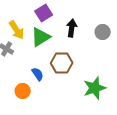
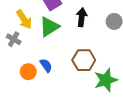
brown hexagon: (62, 63) -> (84, 60), moved
orange circle: (23, 91) -> (28, 72), moved

